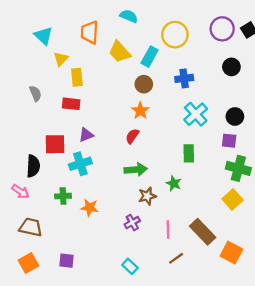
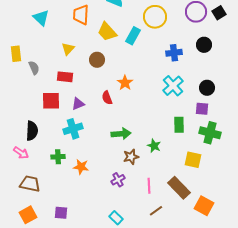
yellow triangle: (61, 59) -> (68, 49), moved
yellow rectangle: (77, 77) -> (16, 54), moved
blue cross: (184, 78) -> (174, 53), moved
brown circle: (144, 84) -> (97, 60), moved
red semicircle: (132, 136) -> (107, 98), moved, turned -56
red square: (55, 144) -> (51, 101), moved
green rectangle: (189, 153) -> (179, 125), moved
yellow square: (233, 200) -> (193, 160), moved, turned -36

